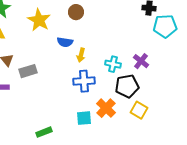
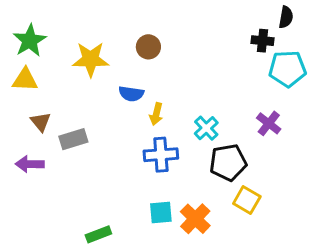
yellow star: (39, 20) -> (91, 59), turned -30
purple cross: (141, 61) -> (269, 123), moved
cyan cross: (113, 64) -> (206, 128), turned 35
orange cross: (106, 108) -> (195, 219), moved

